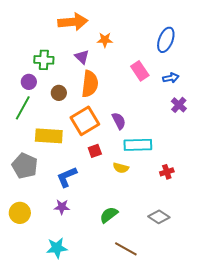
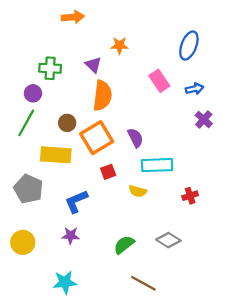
orange arrow: (73, 22) -> (73, 17), moved, size x0.7
brown circle: (59, 93) -> (67, 123), moved
gray diamond: (159, 217) -> (168, 240), moved

